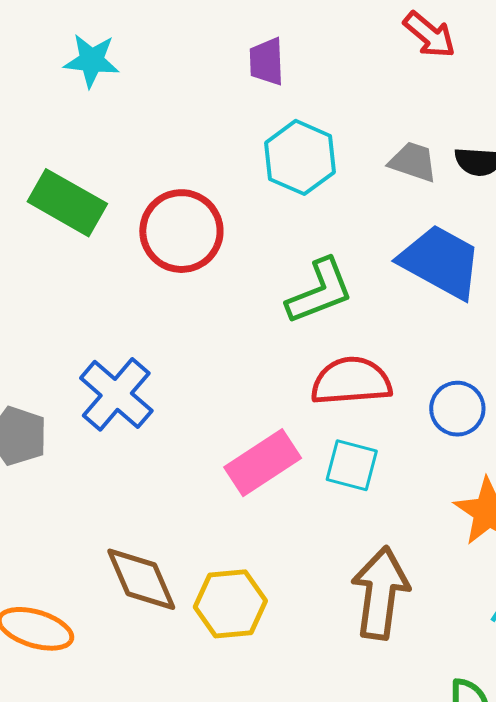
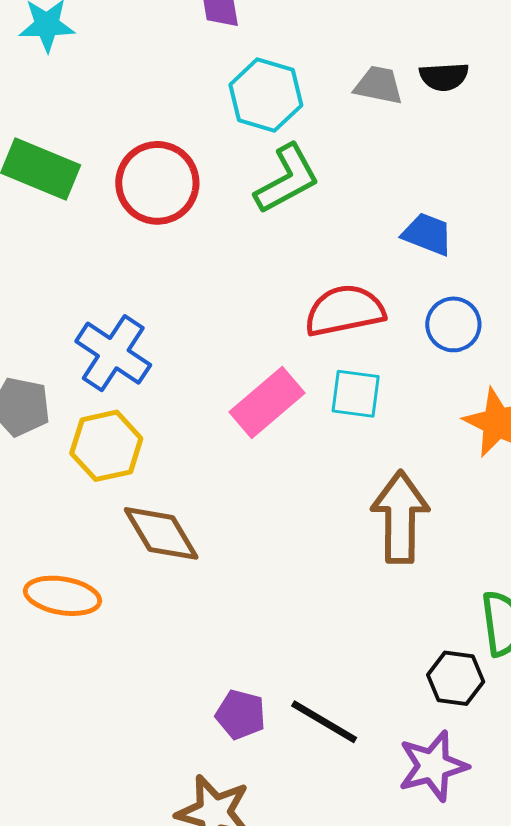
blue trapezoid: (441, 262) -> (427, 234), moved, size x0.6
green L-shape: (320, 291) -> (287, 179), moved
yellow hexagon: (230, 604) -> (106, 446), moved

